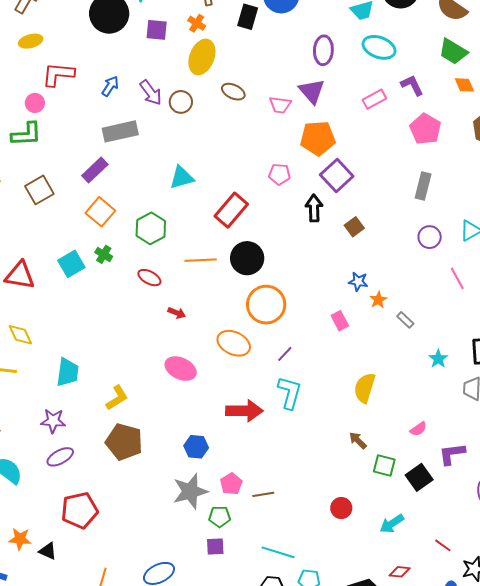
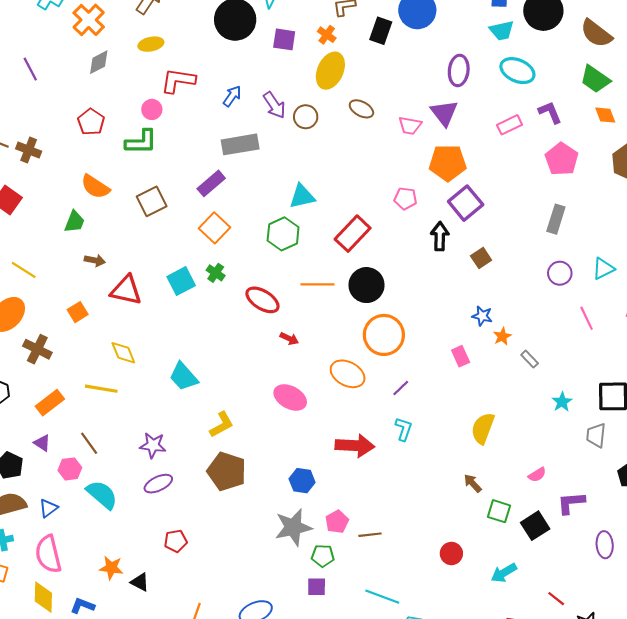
green hexagon: (151, 228) -> (283, 234), moved
red ellipse: (149, 278) -> (262, 300), size x1.4
cyan trapezoid: (68, 372) -> (184, 377), moved, turned 128
cyan L-shape: (290, 393) -> (404, 429), size x0.7
red pentagon: (79, 510) -> (176, 541), size x0.6

